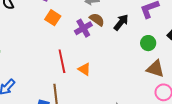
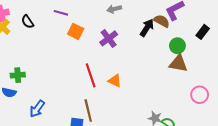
brown semicircle: (97, 20) -> (162, 21), moved
brown triangle: (155, 69) -> (178, 64), moved

